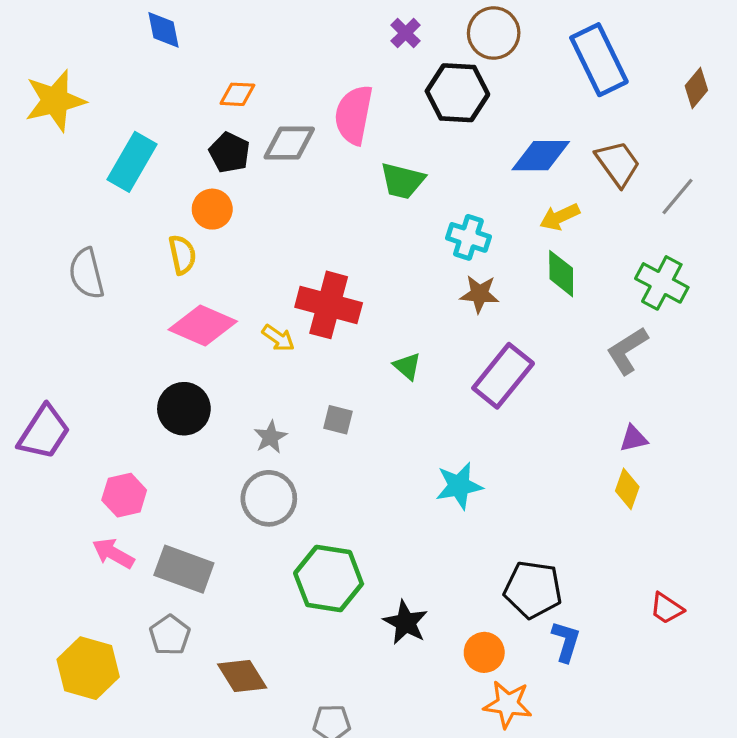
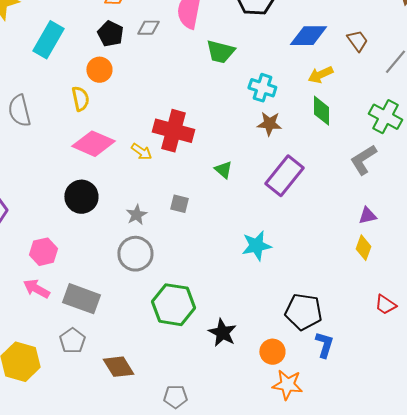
gray diamond: (289, 143) -> (148, 28), size x0.7
brown trapezoid: (618, 163) -> (357, 41), size x0.7
red trapezoid: (667, 608) -> (385, 305), moved

